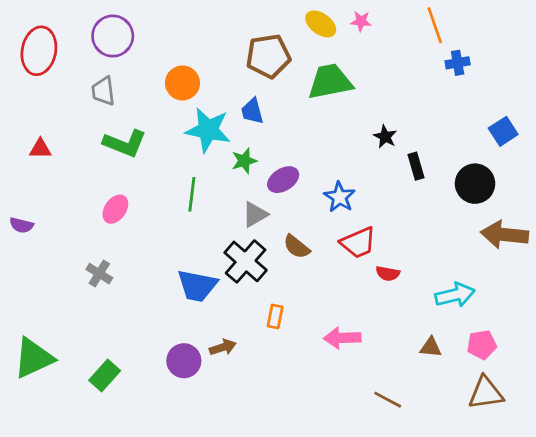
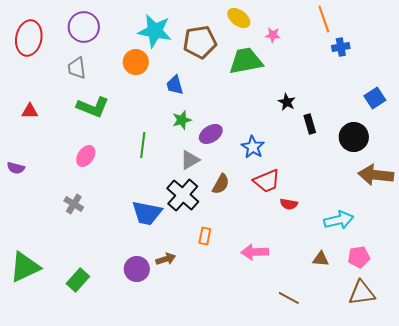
pink star: (361, 21) -> (273, 35), moved
blue trapezoid: (252, 111) -> (175, 85), moved
cyan star: (208, 130) -> (155, 31), moved
brown semicircle: (297, 247) -> (221, 184), turned -100

